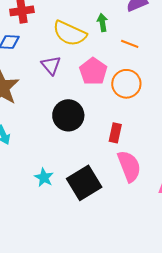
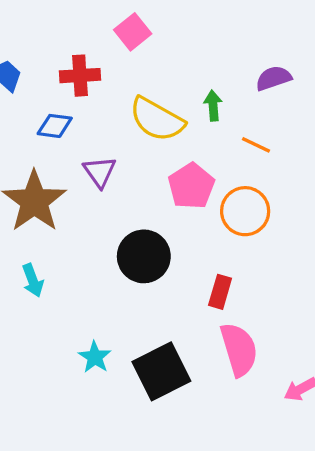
purple triangle: (51, 65) -> (100, 172), moved

